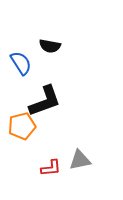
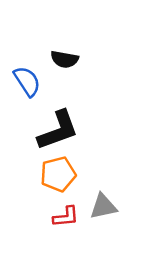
orange pentagon: (22, 126) -> (58, 174), moved

